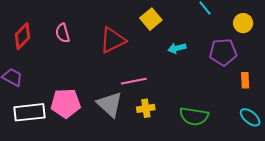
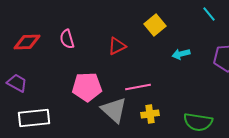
red diamond: (22, 36) -> (27, 42), turned 44
red triangle: (113, 40) -> (117, 46), size x0.7
pink pentagon: (66, 103) -> (87, 87), moved

